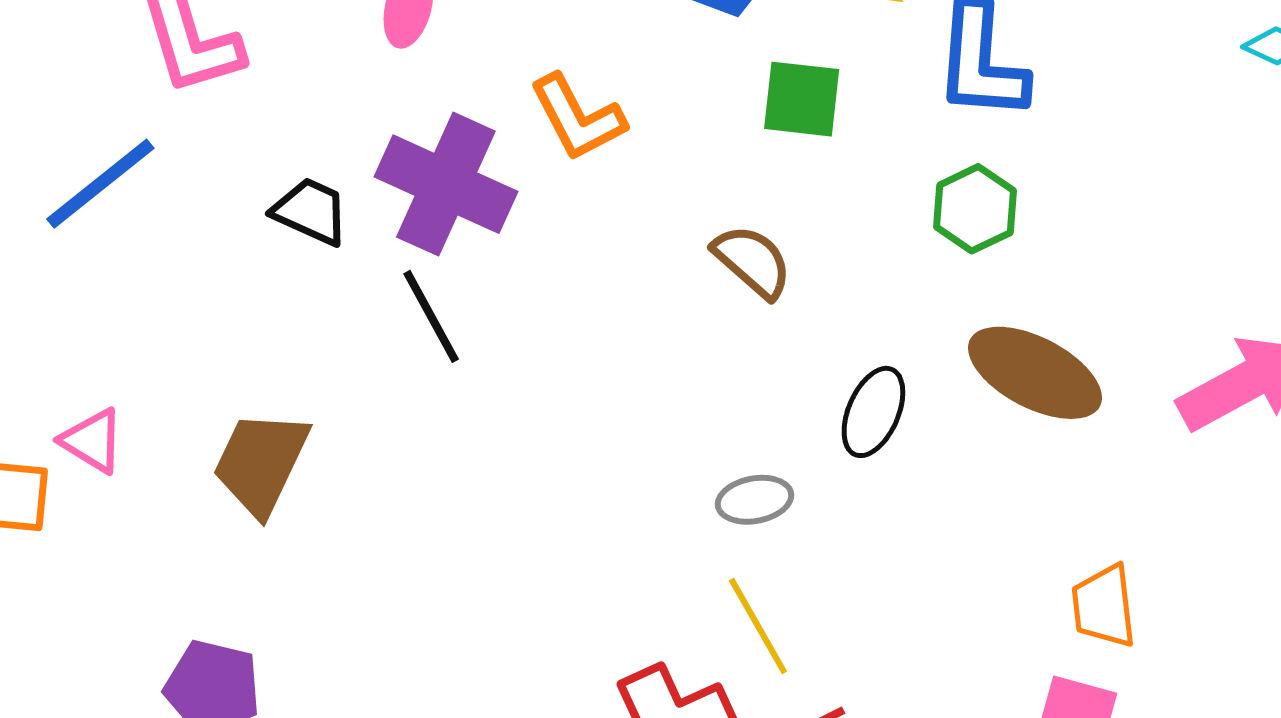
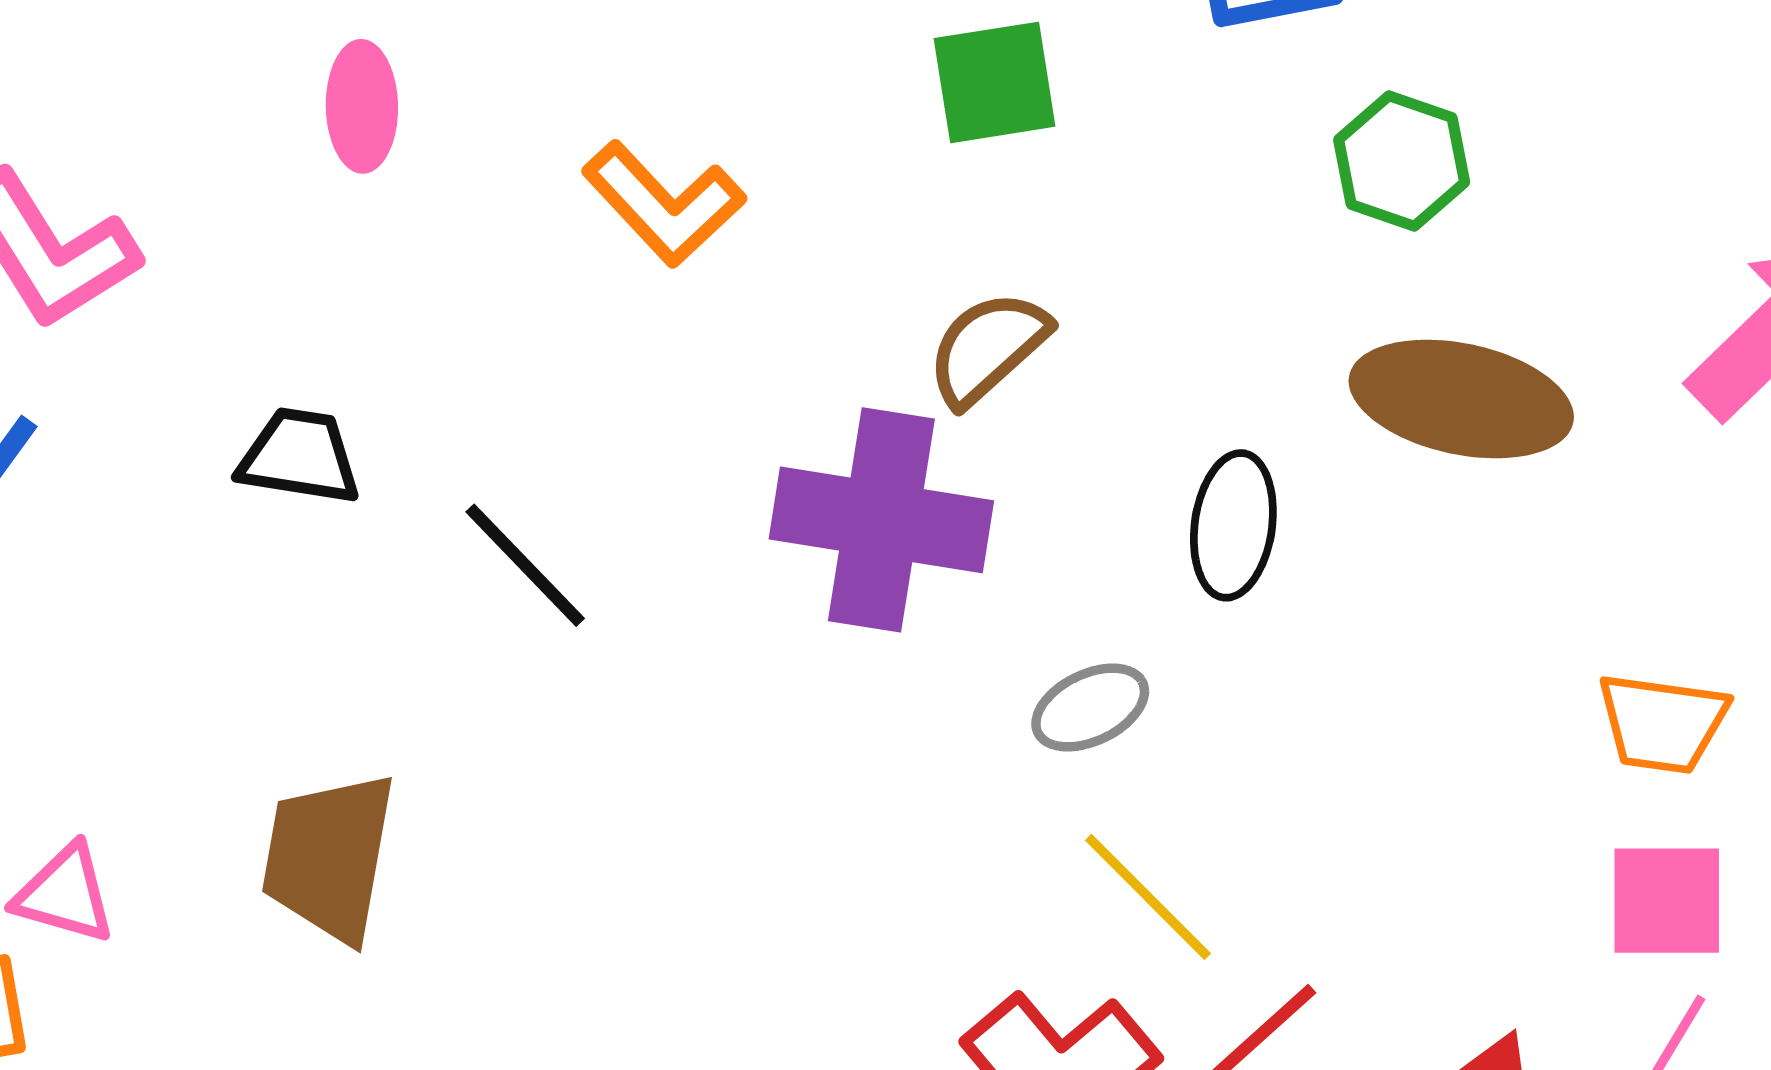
purple cross: (446, 184) -> (881, 520), moved
green hexagon: (975, 209) -> (1402, 161), moved
brown semicircle: (752, 261) -> (988, 348), turned -68
orange trapezoid: (1104, 606) -> (1662, 723), turned -60

